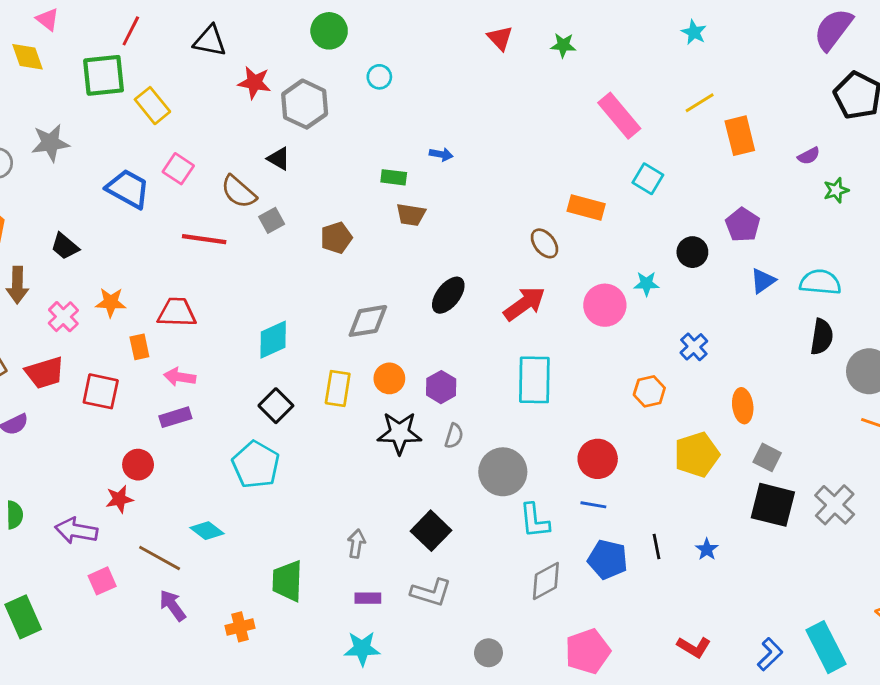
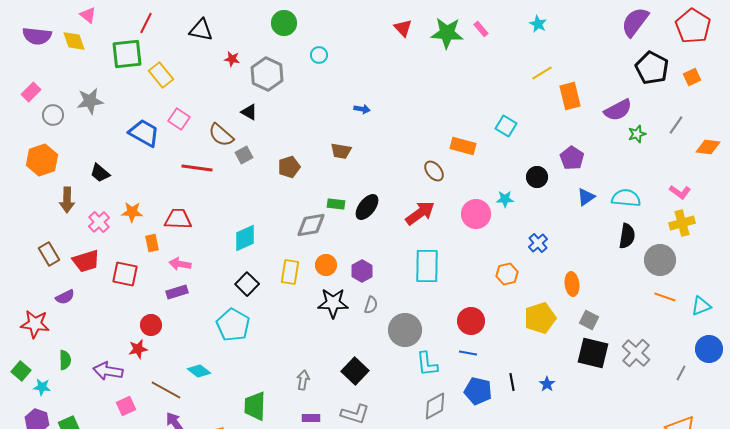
green star: (563, 45) -> (447, 33), size x1.8
red star: (254, 83) -> (232, 59), size x0.7
pink rectangle: (619, 116) -> (481, 29), moved, size x0.5
purple semicircle: (809, 156) -> (618, 110), size x1.8
green rectangle: (394, 177) -> (336, 204), moved

